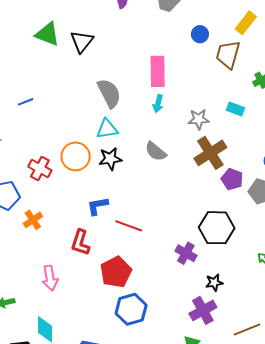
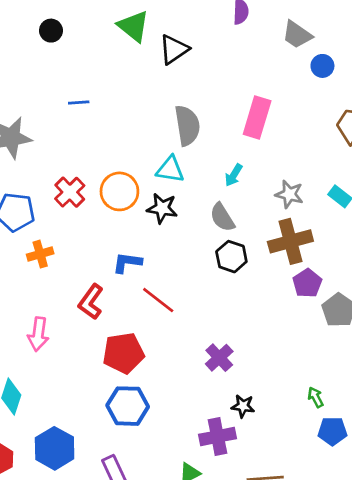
blue circle: (200, 34) -> (322, 66), moved
cyan arrow: (158, 104) -> (234, 175), moved
black hexagon: (217, 228) -> (231, 257), moved, size x0.7

